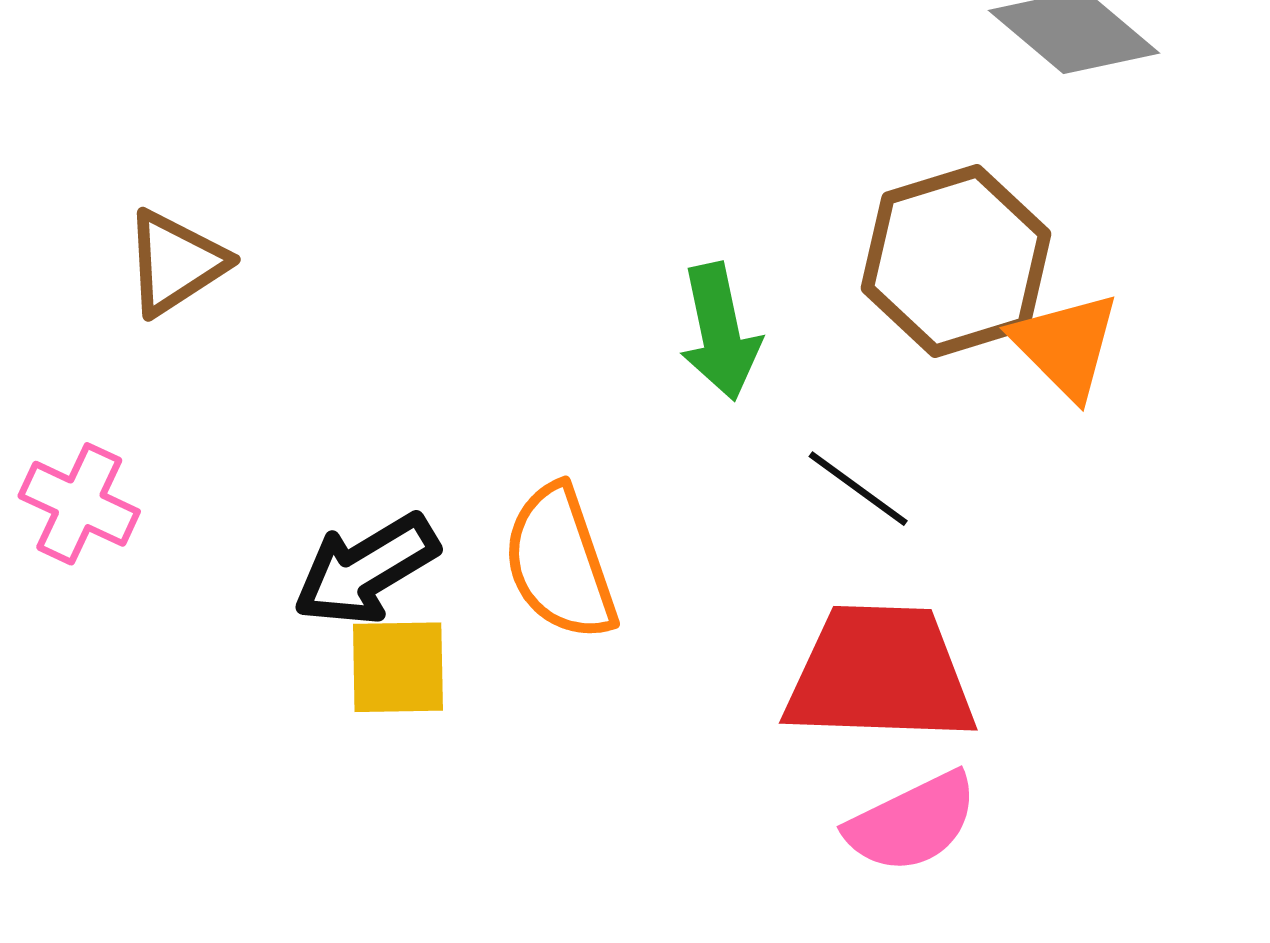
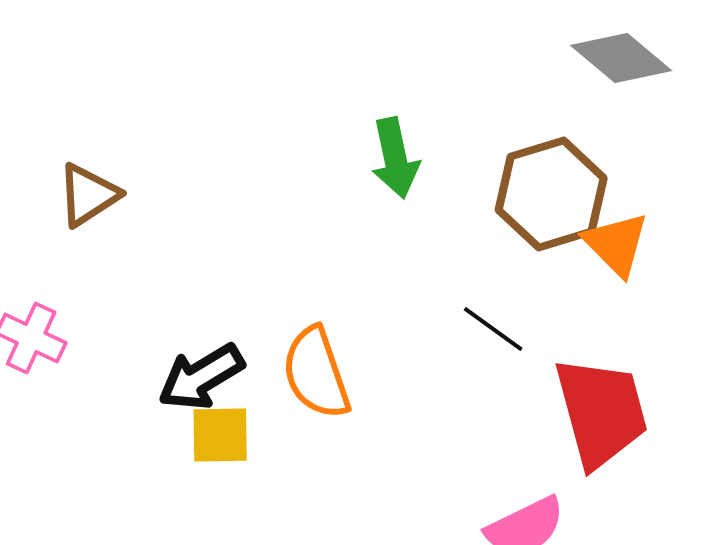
green arrow: (720, 332) -> (395, 158), moved
red trapezoid: (880, 674) -> (601, 412), moved, turned 73

